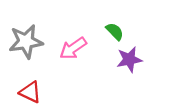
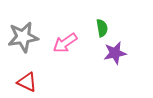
green semicircle: (115, 31) -> (102, 28), turned 36

